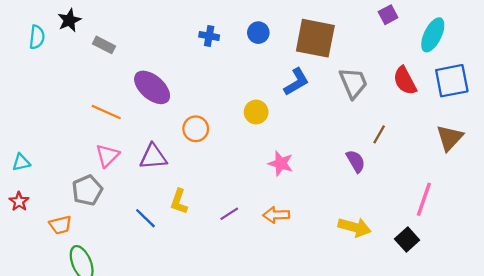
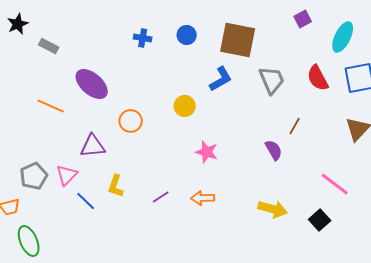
pink triangle: (107, 156) -> (67, 175), moved
pink line: (424, 199) -> (335, 184), turned -72

